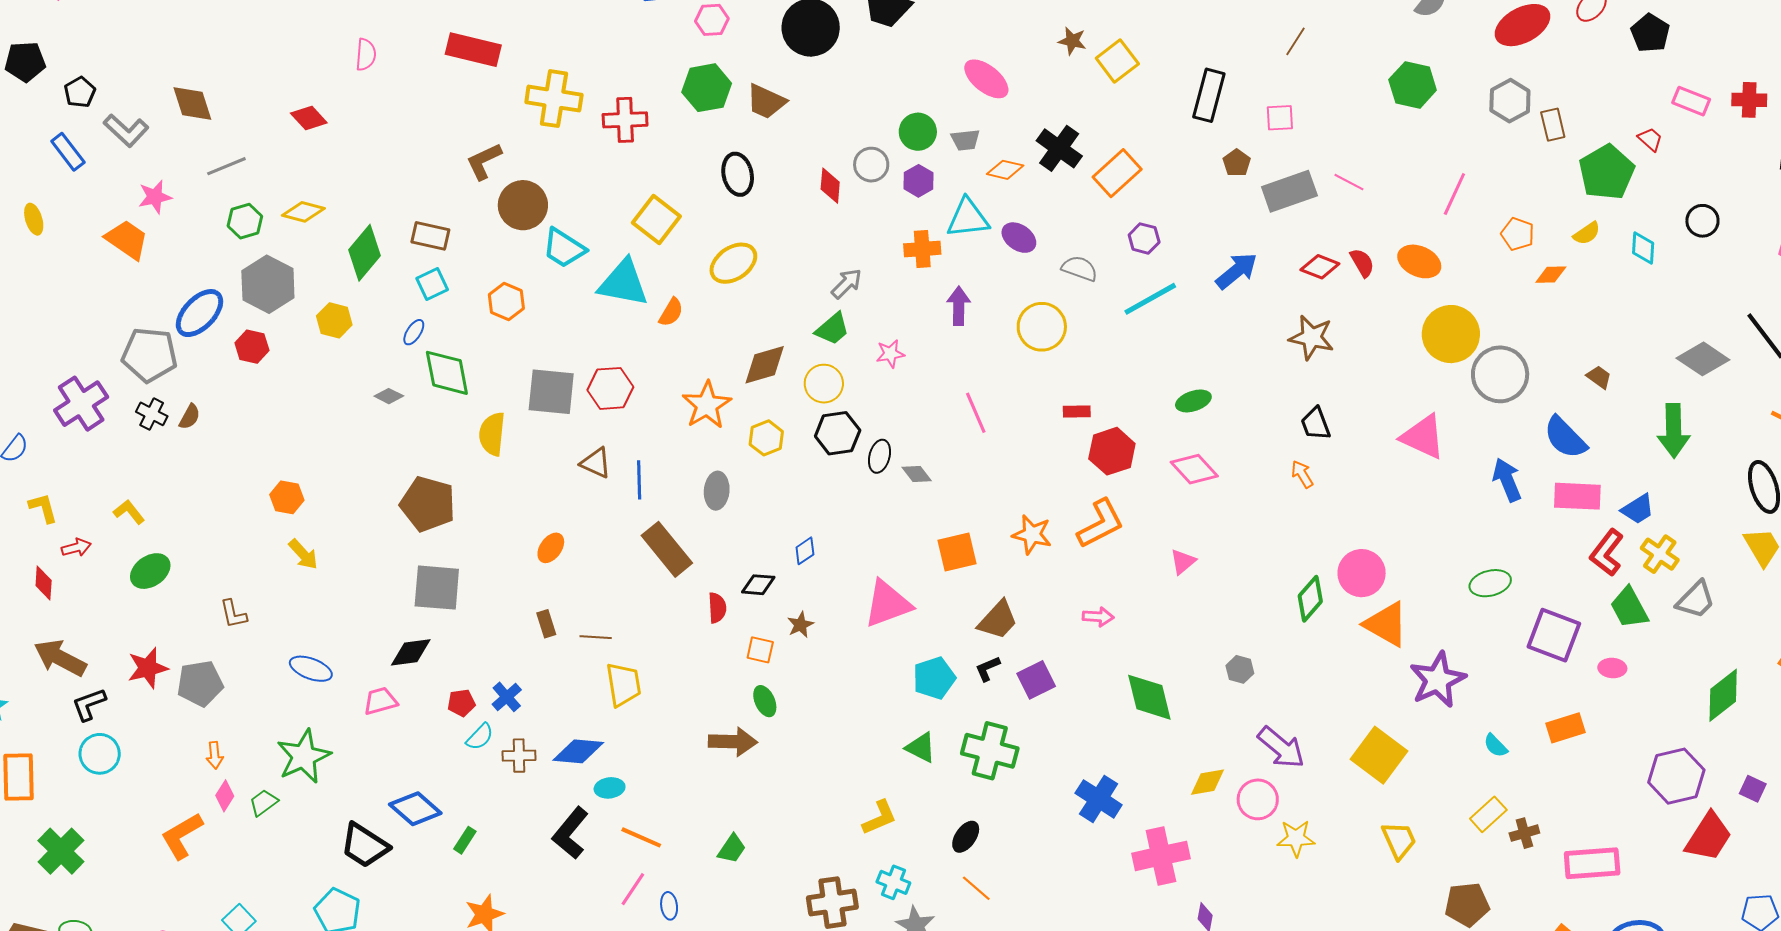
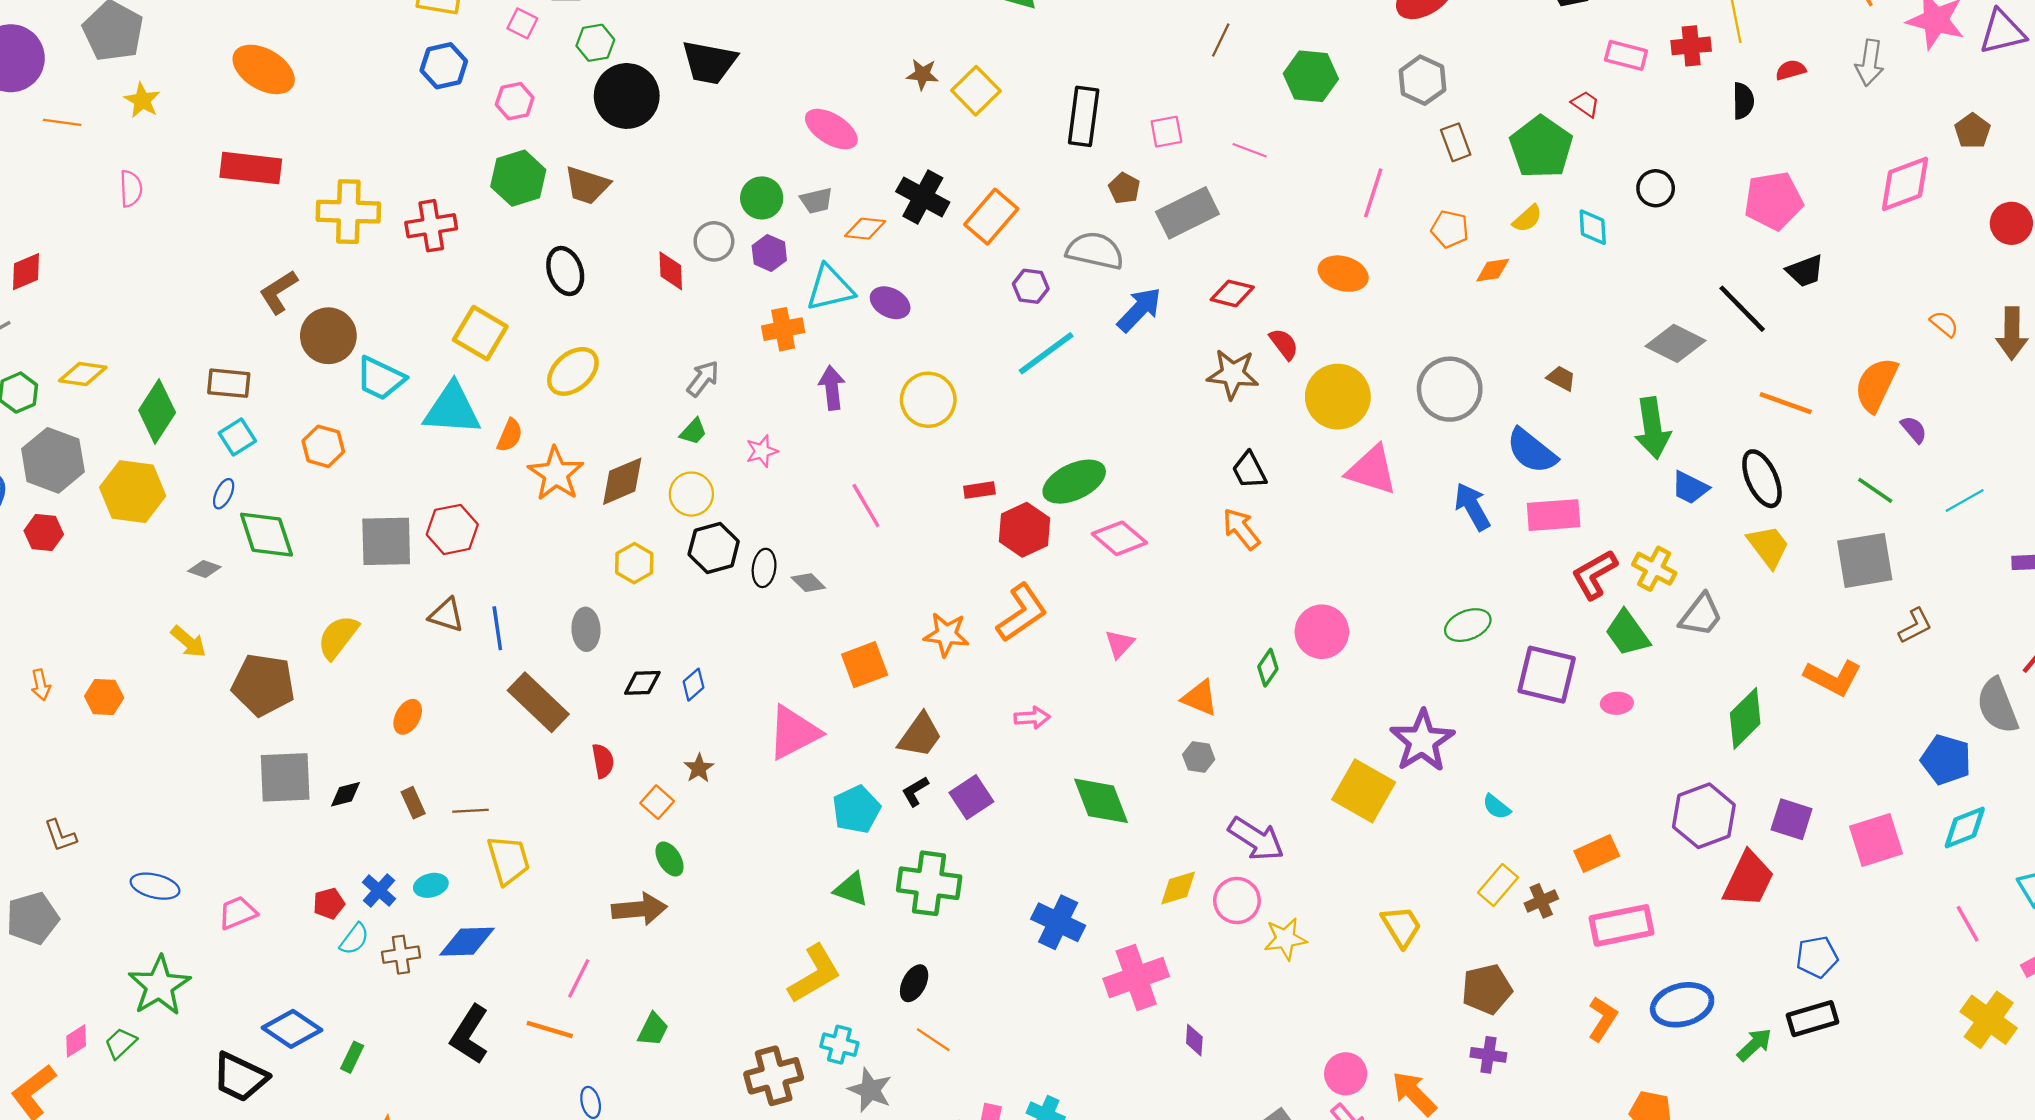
brown line: (1295, 41) -> (1221, 40), moved
red diamond: (309, 118) -> (26, 272), moved, turned -63
brown rectangle: (1553, 125) -> (1456, 142), moved
pink line: (1349, 182) -> (1250, 150), moved
red semicircle: (1362, 263) -> (1284, 344), moved
gray semicircle: (1080, 268) -> (1095, 251), moved, size x1.4
yellow hexagon: (334, 320) -> (133, 492), size x1.6
green trapezoid: (832, 329) -> (693, 431), size x0.7
yellow circle: (1451, 334) -> (1338, 397), moved
green ellipse: (1193, 401) -> (1074, 482), moved, size x1.6
orange star: (707, 405) -> (556, 474), moved
yellow semicircle: (492, 434) -> (338, 637), moved, turned 39
orange arrow: (1302, 474) -> (1241, 529), size x1.4
blue trapezoid: (1638, 509) -> (1690, 488), moved, turned 66
red L-shape: (1607, 553) -> (1594, 574), turned 30
yellow arrow: (303, 554) -> (188, 642), moved
black diamond: (758, 585) -> (642, 683), moved
green diamond: (1310, 599) -> (1268, 668), size x0.7
orange triangle: (1386, 624) -> (1200, 698), moved, size x0.7
orange square: (760, 650) -> (657, 802), turned 36
black diamond: (411, 652) -> (345, 794), moved, size x0.7
orange rectangle: (1565, 728) -> (1597, 854), moved
orange arrow: (215, 755) -> (41, 685), moved
yellow square: (1379, 755) -> (1364, 791), moved
cyan ellipse: (610, 788) -> (431, 885), moved
purple square: (1753, 789) -> (1792, 819), size x1.4
pink diamond: (225, 796) -> (76, 1041), turned 32
yellow L-shape: (879, 818) -> (815, 974), size x1.4
pink line: (633, 889) -> (579, 978), moved

